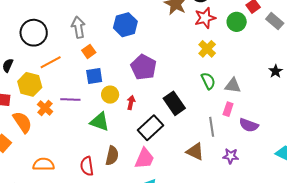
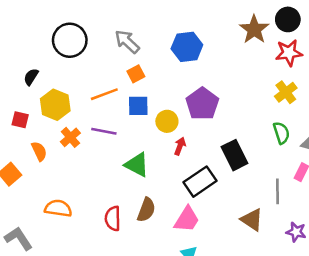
gray arrow: (78, 27) -> (127, 42), turned -45
orange line: (51, 62) -> (104, 94), moved
yellow circle: (110, 95) -> (167, 121), moved
orange semicircle: (22, 122) -> (39, 151), size x0.7

